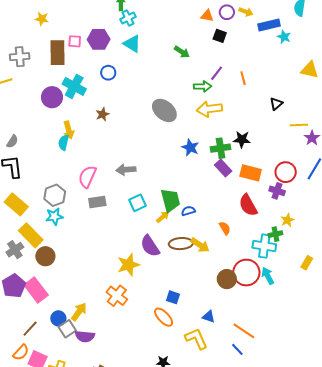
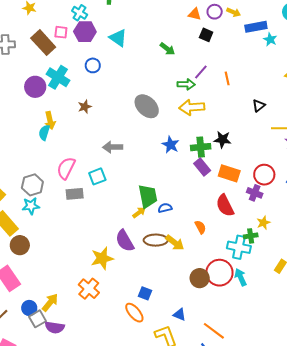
cyan cross: (128, 18) -> (80, 13), moved, turned -35
brown rectangle: (58, 53) -> (43, 43), turned -45
gray arrow: (126, 170) -> (113, 147), moved
cyan square: (138, 203) -> (97, 176), moved

